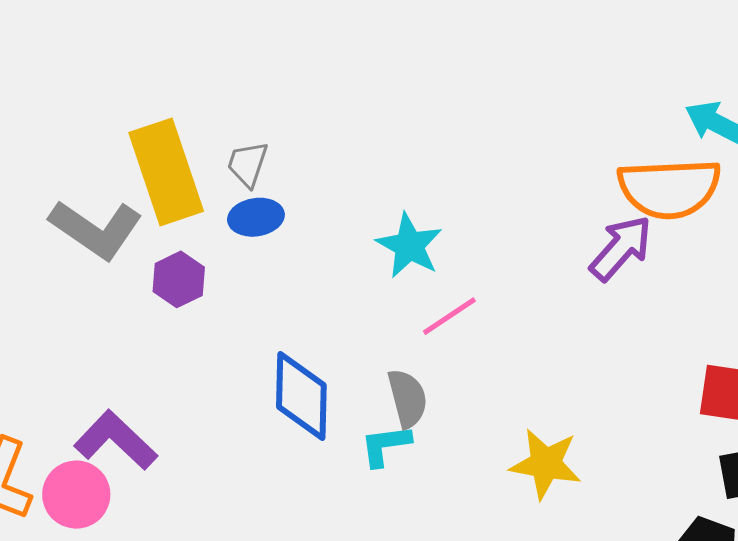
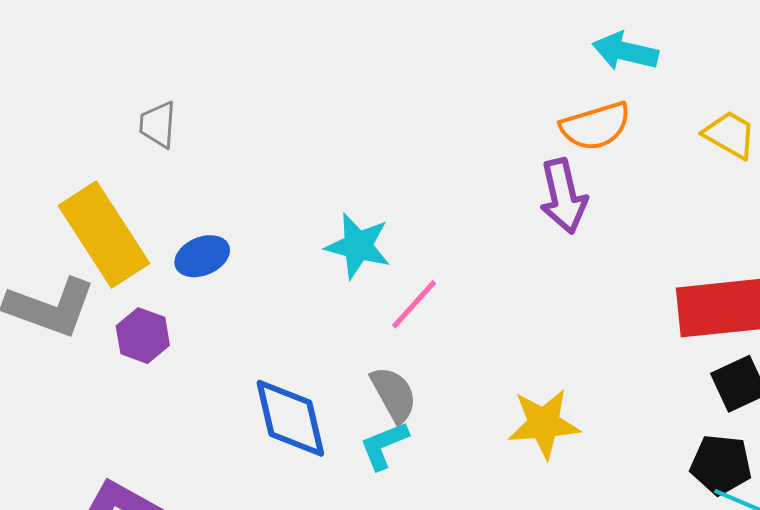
gray trapezoid: (248, 164) -> (158, 125), moved
orange semicircle: (669, 188) -> (596, 126), size x0.7
purple arrow: (621, 248) -> (563, 196), turned 140

